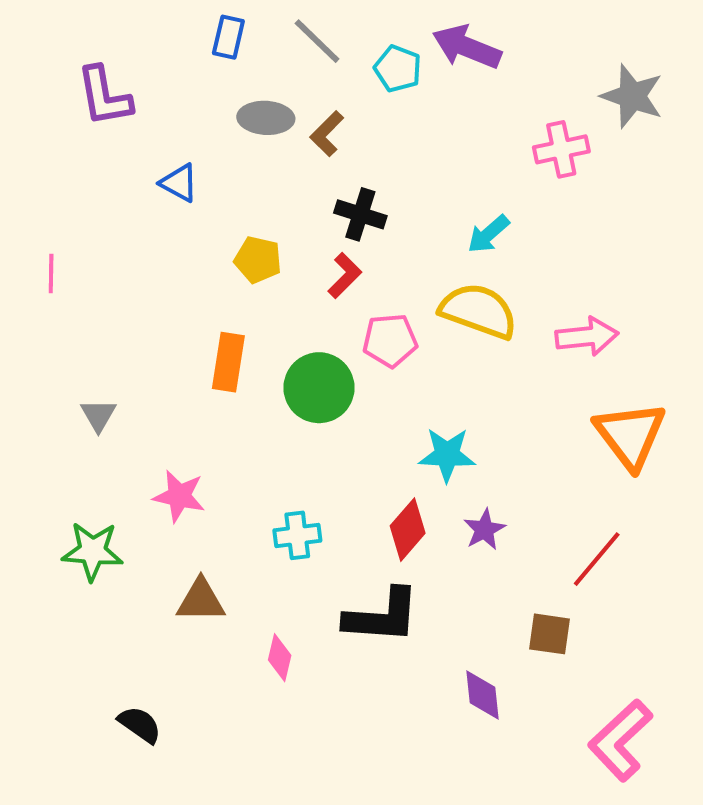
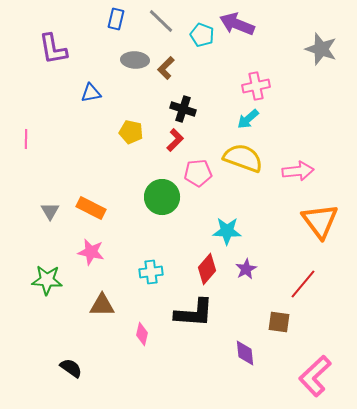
pink cross: (561, 149) -> (256, 86), moved
blue triangle: (179, 183) -> (91, 93), turned -40
orange rectangle: (228, 362) -> (91, 208), moved, turned -72

